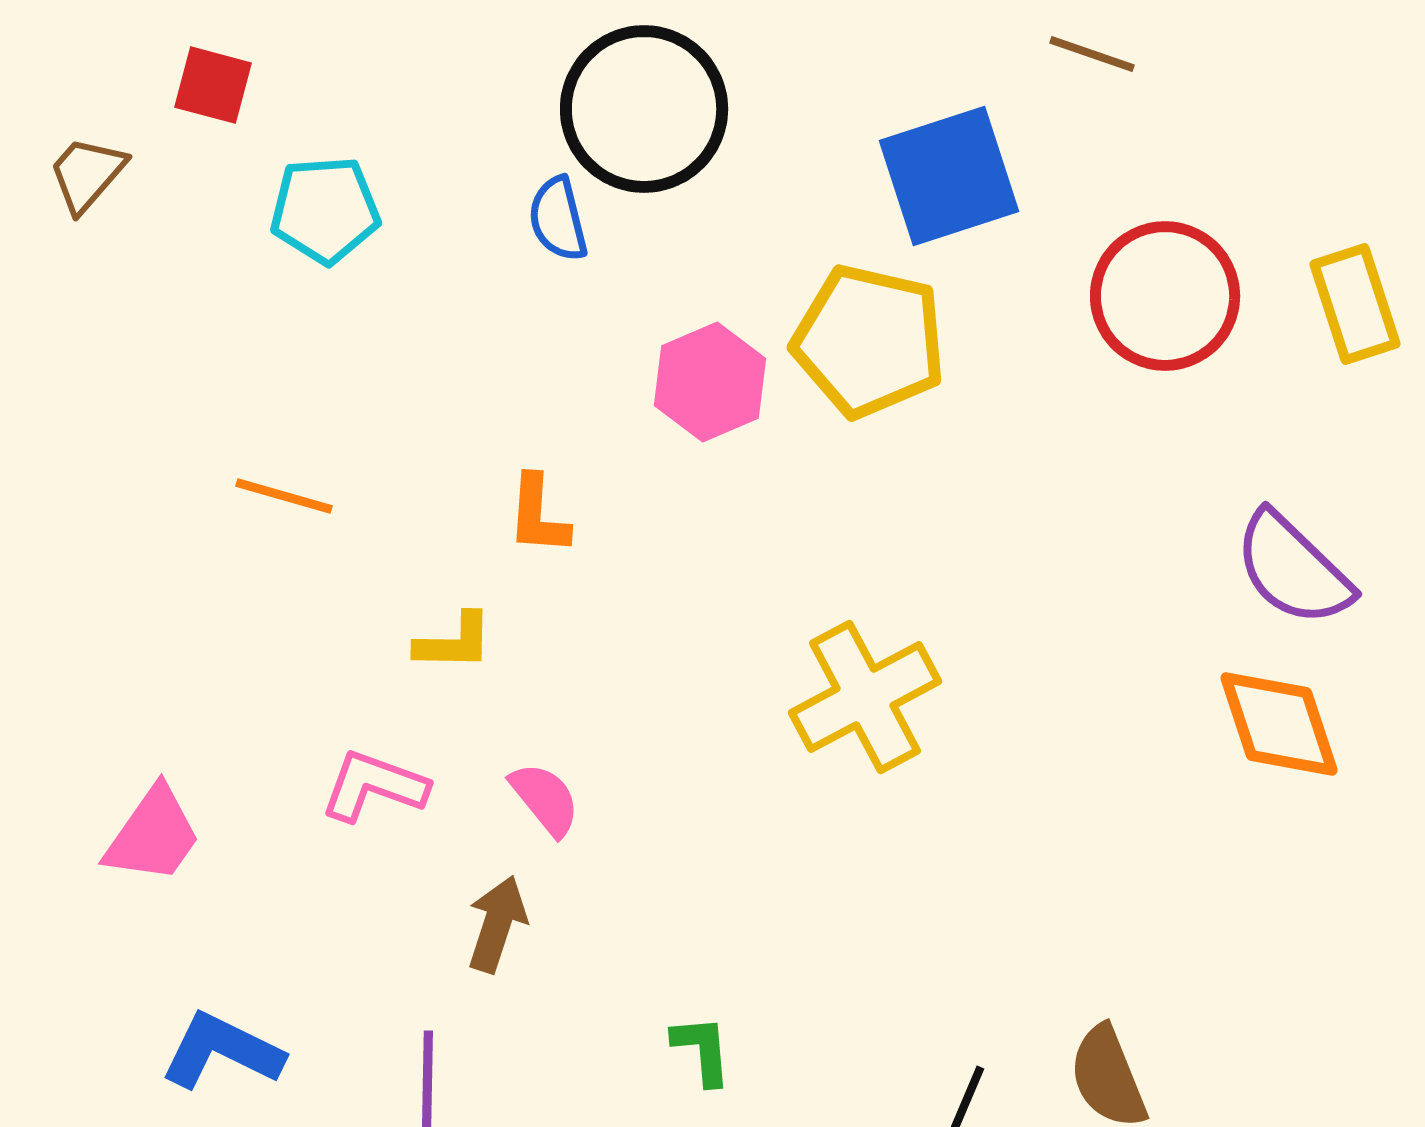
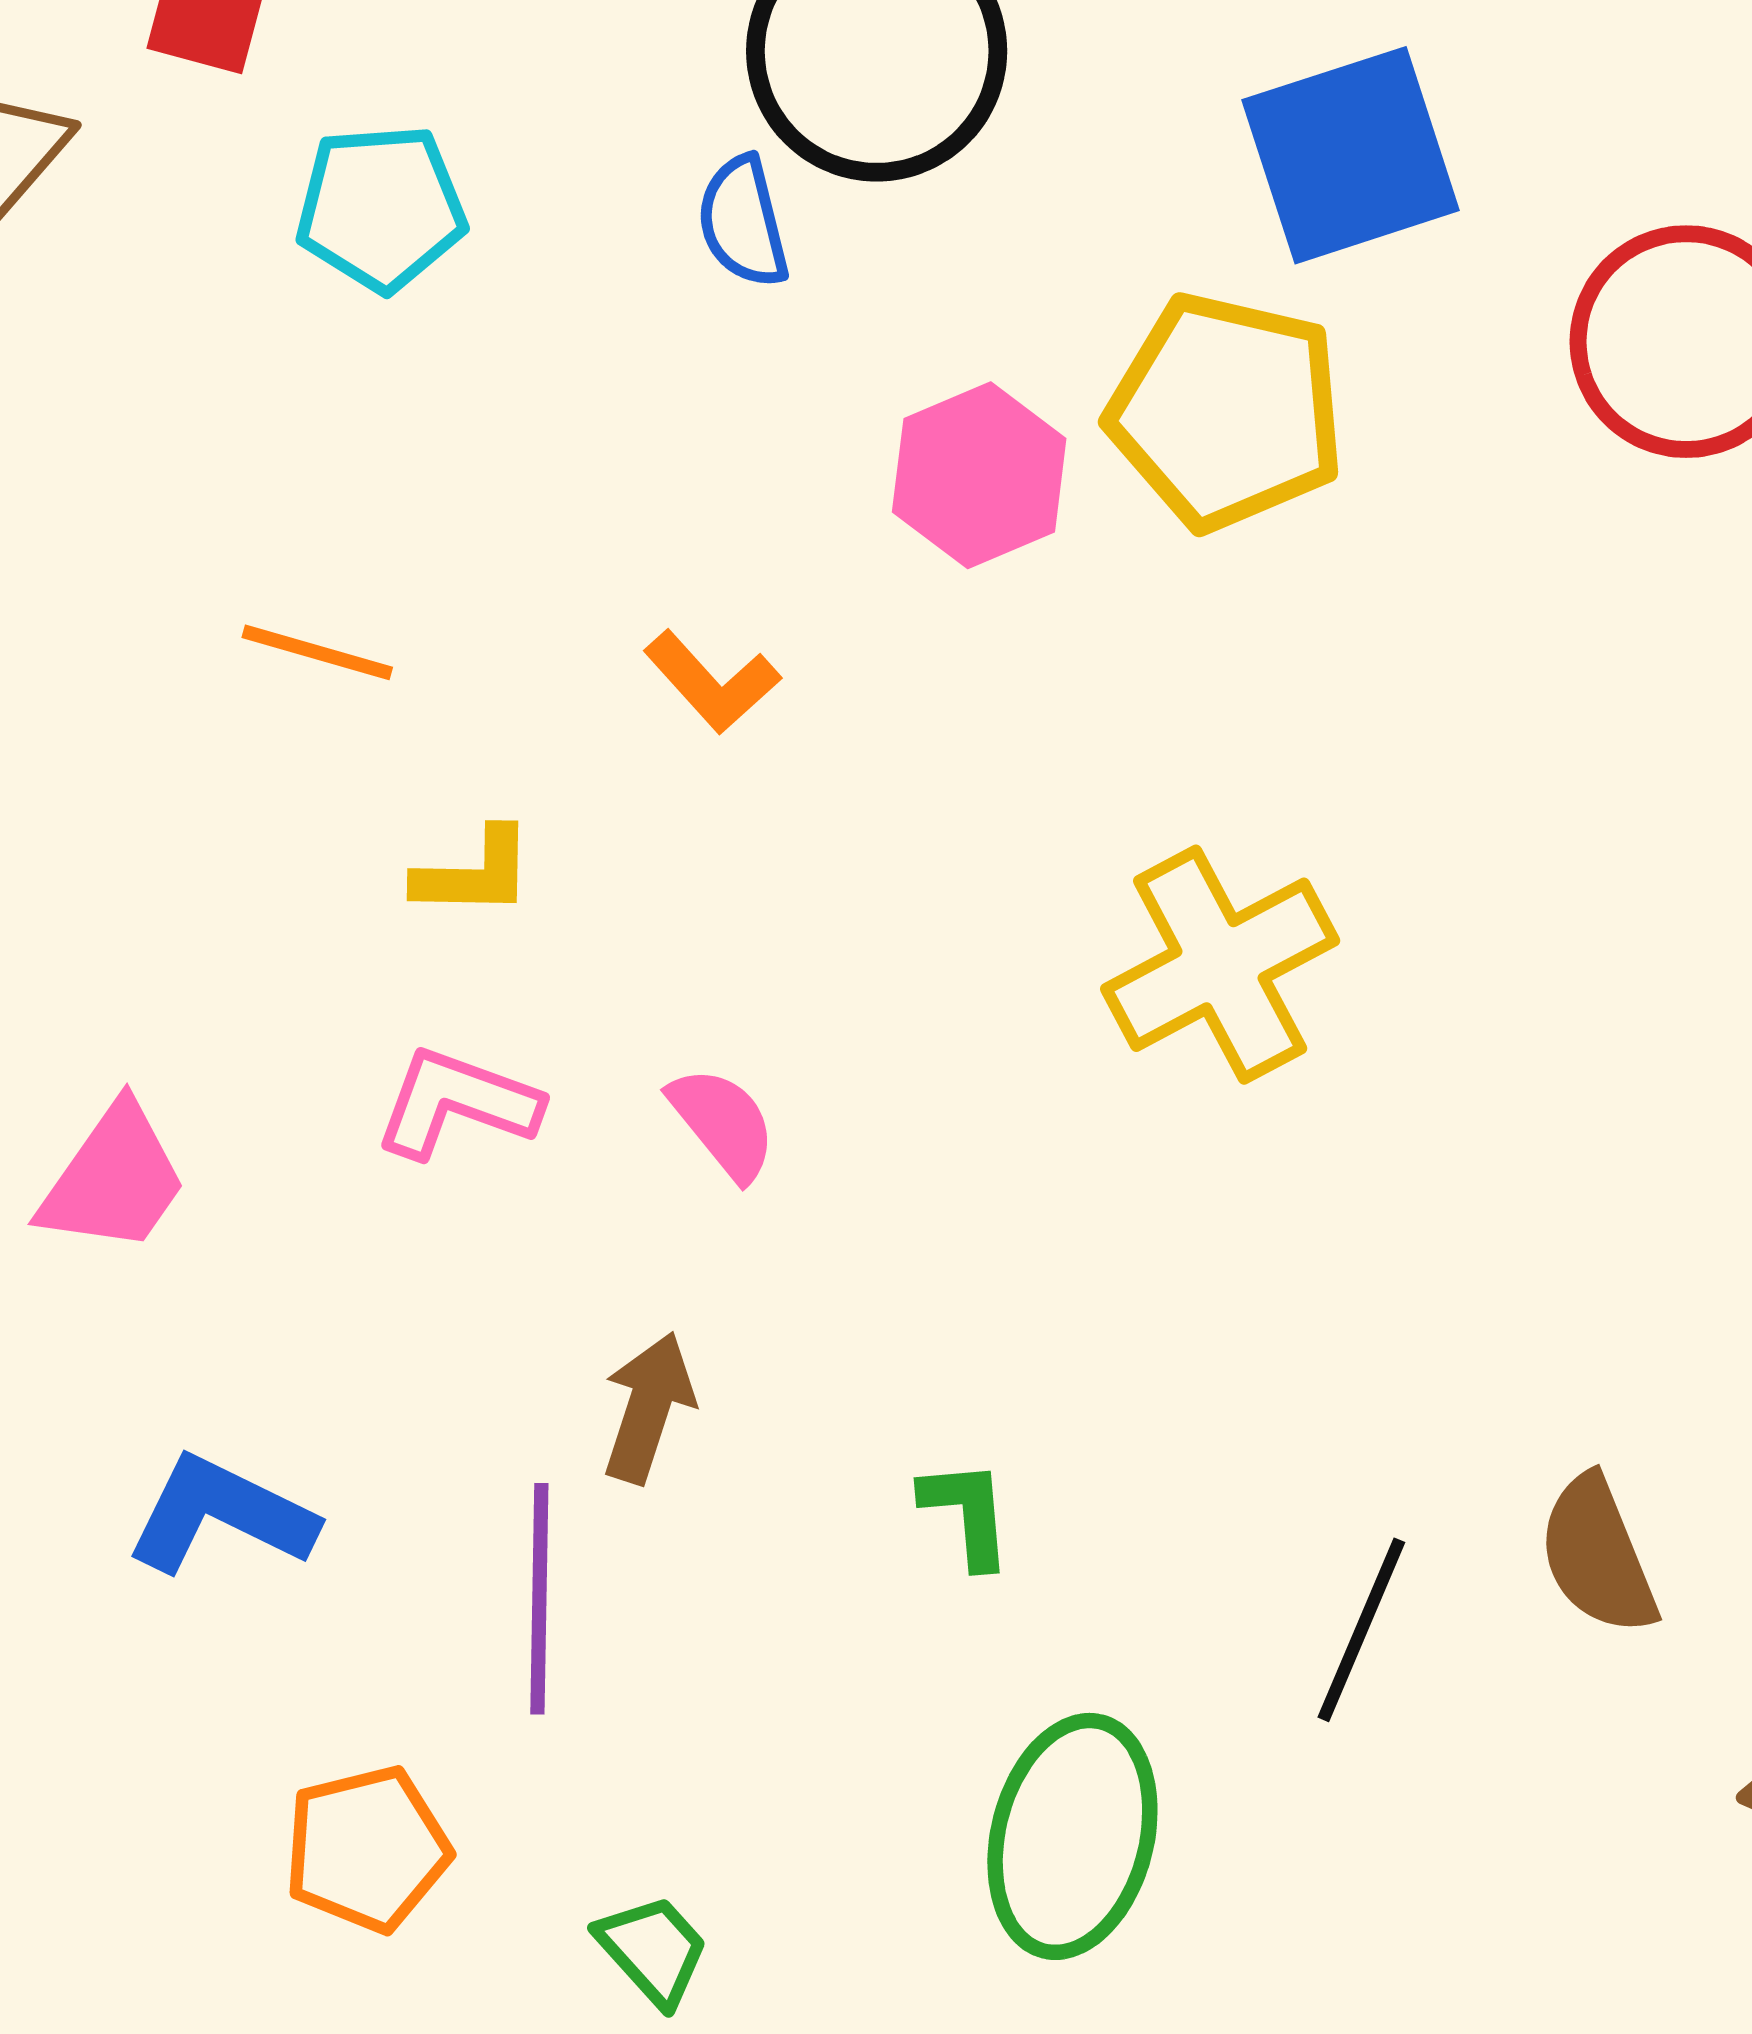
orange L-shape: (538, 515) -> (712, 682), turned -46
yellow L-shape: (454, 642) -> (474, 873), moved
brown arrow: (497, 924) -> (648, 1408), moved

